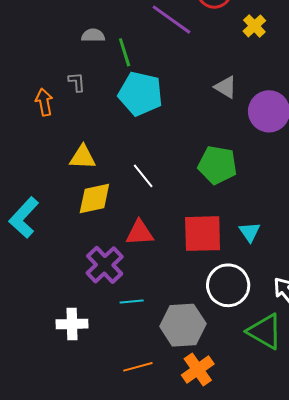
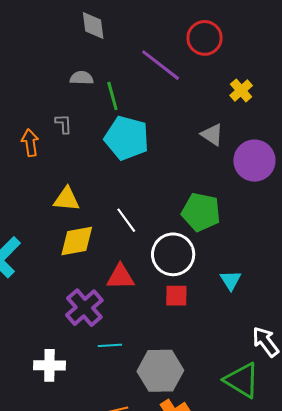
yellow cross: (254, 26) -> (241, 90), moved
red square: (203, 234) -> (176, 296), moved, size x0.6
white circle: (228, 285) -> (173, 254), moved

